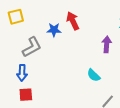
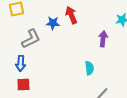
cyan semicircle: (94, 75) -> (89, 68), turned -144

